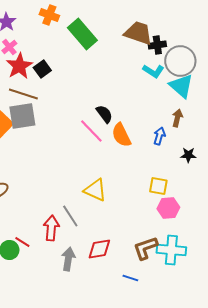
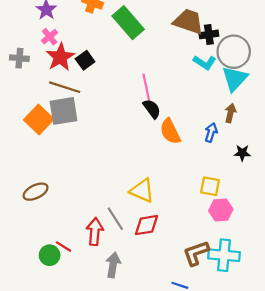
cyan triangle: (181, 86) -> (235, 79), turned 32
pink line: (91, 131) -> (146, 88), moved, turned 32
red diamond: (99, 249) -> (146, 225), moved

